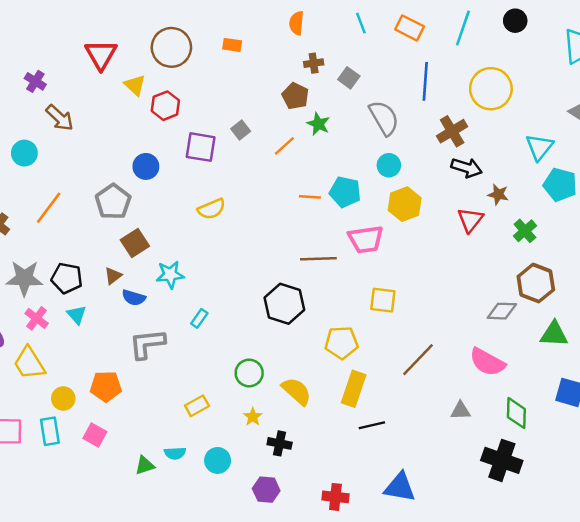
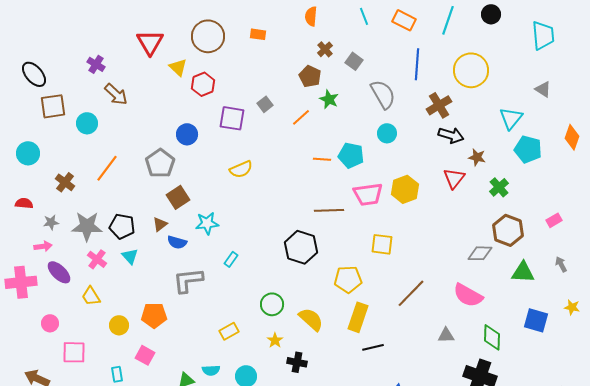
brown cross: (314, 63) -> (325, 49), turned -35
yellow hexagon: (405, 204) -> (405, 189), moved
yellow trapezoid: (29, 363) -> (91, 296), size x0.7
cyan rectangle: (50, 431) -> (117, 374), moved, size x0.7

